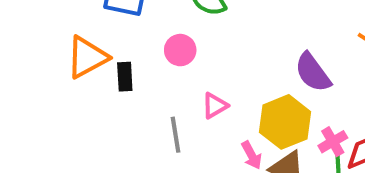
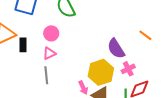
pink triangle: (215, 106) -> (49, 53), moved
pink cross: (333, 142) -> (128, 69), moved

